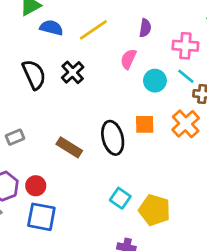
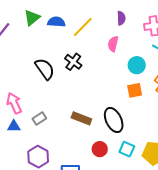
blue semicircle: (51, 28) -> (56, 22), moved
cyan circle: (155, 81) -> (137, 65), moved
black ellipse: (113, 138) -> (114, 120), moved
red circle: (36, 186) -> (100, 149), moved

